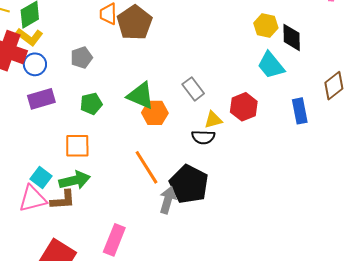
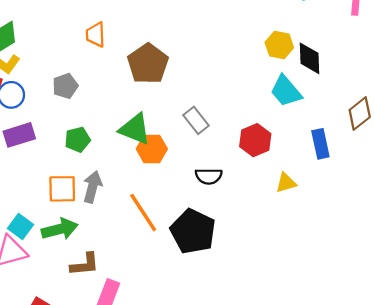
brown pentagon: (135, 23) -> (148, 64), moved
yellow triangle: (213, 120) -> (286, 183), moved
brown L-shape: (63, 200) -> (85, 264), moved
gray arrow: (168, 200) -> (93, 187), moved

